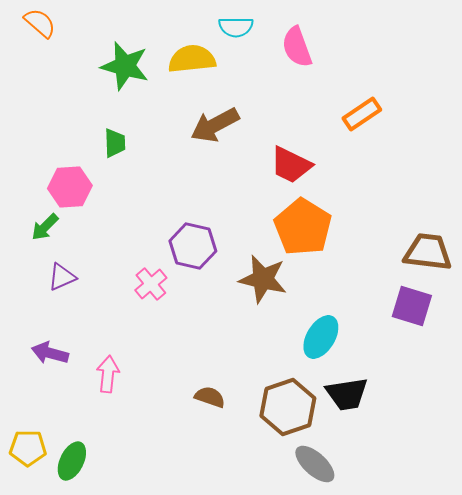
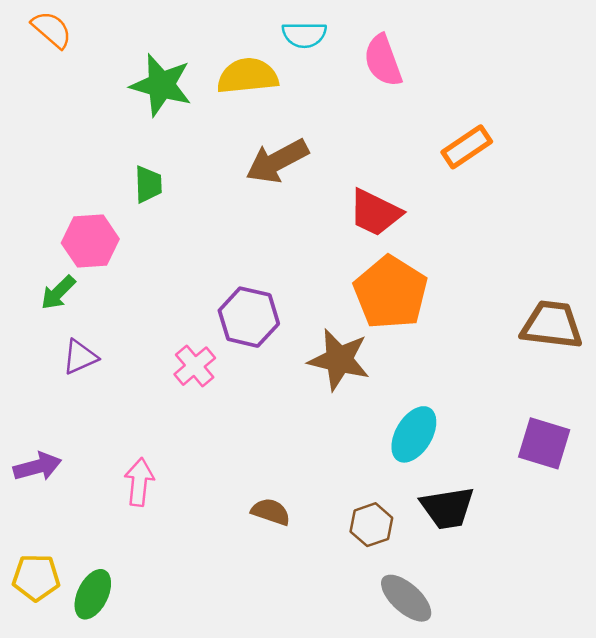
purple square: (412, 306) -> (544, 443), moved
purple arrow: (50, 353) -> (37, 467), moved, turned 150
brown hexagon: (288, 407) -> (371, 525), size x0.6

